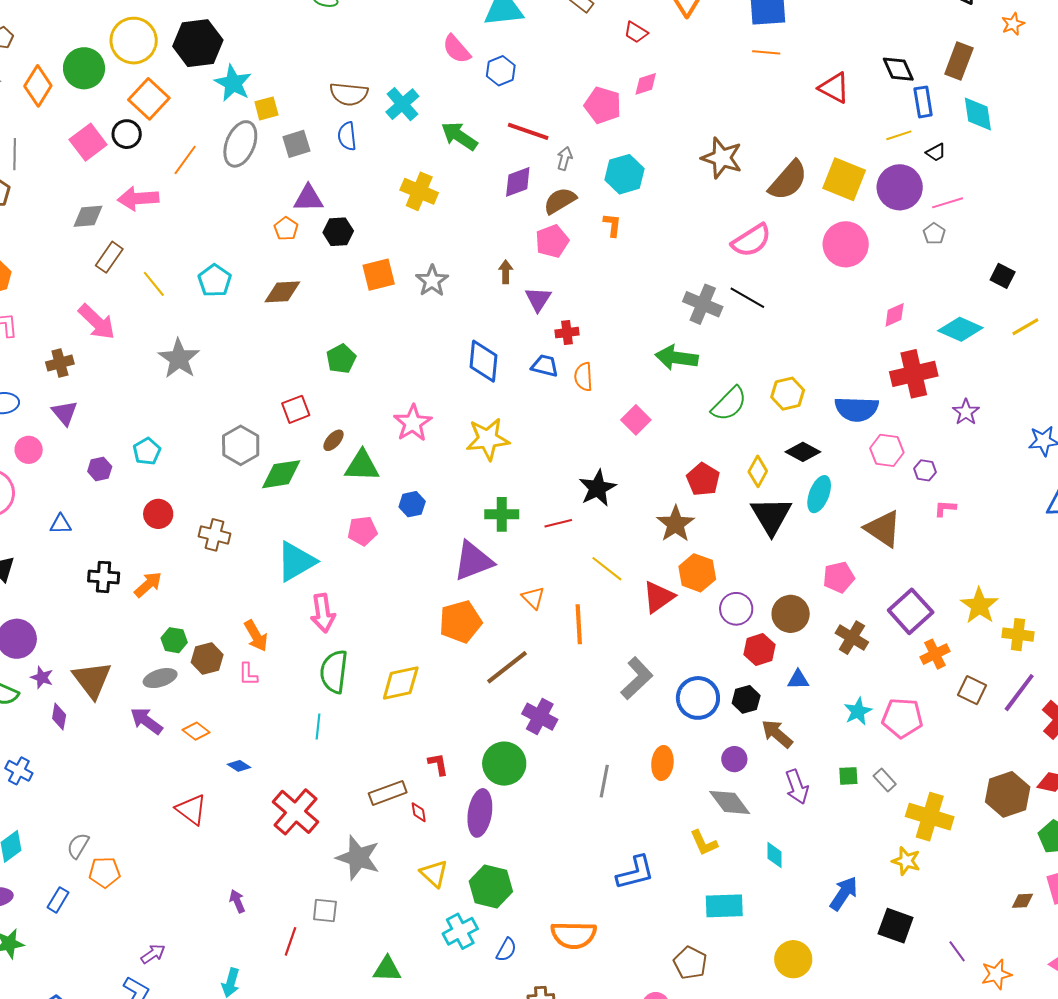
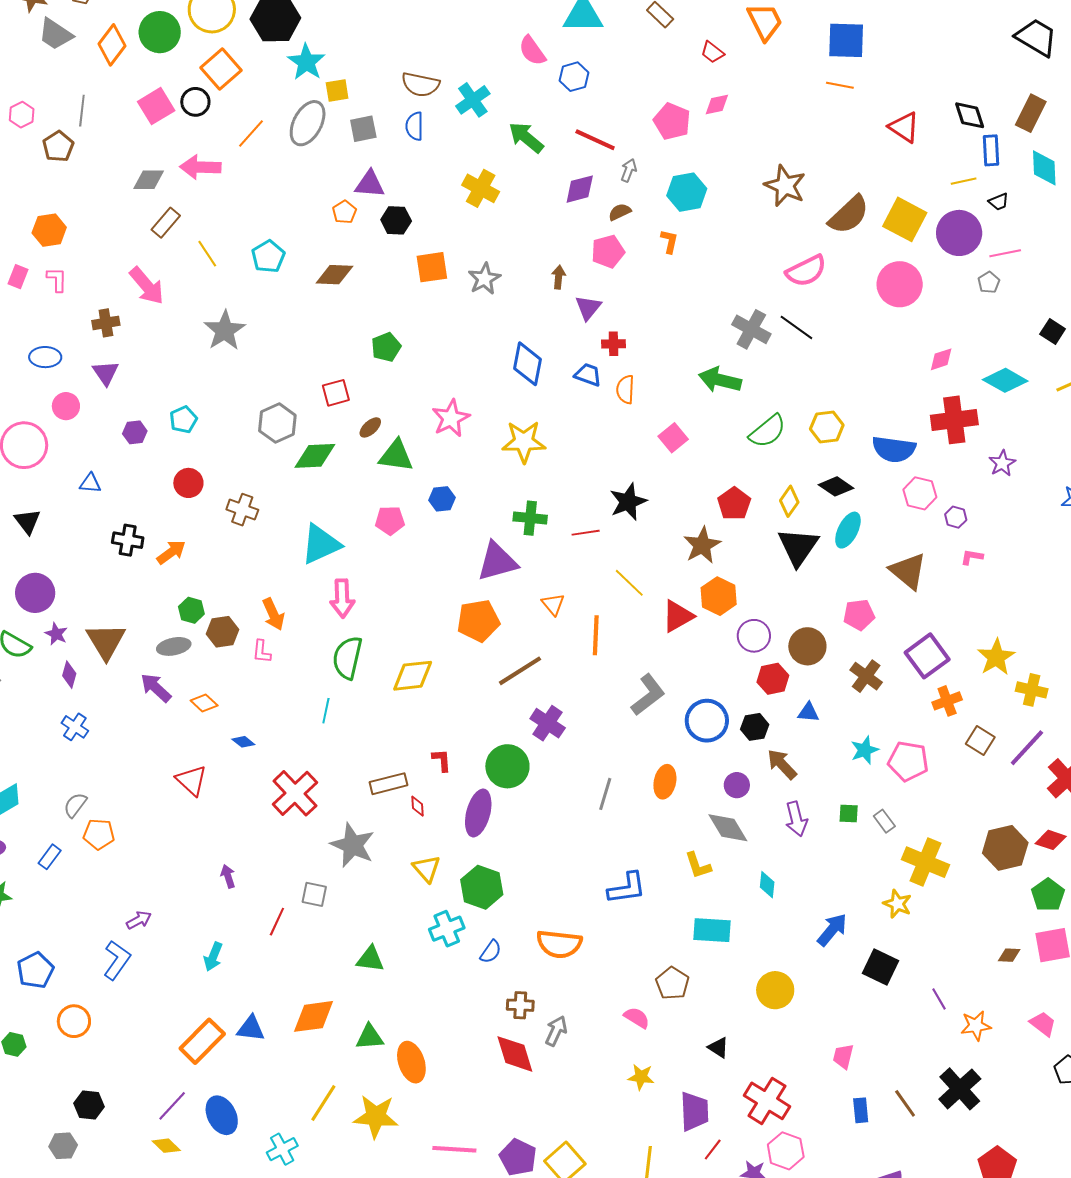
brown semicircle: (560, 201) -> (620, 212), size x0.7
blue cross: (19, 771) -> (75, 727), moved

